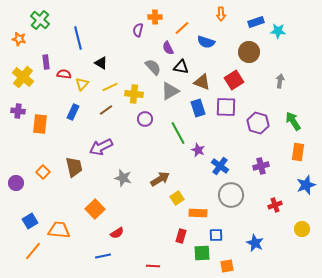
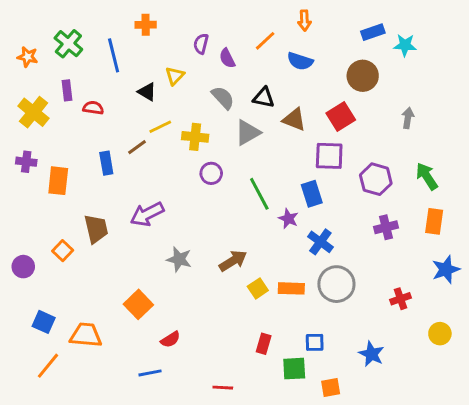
orange arrow: (221, 14) -> (304, 20), moved
orange cross: (155, 17) -> (146, 25), moved
green cross: (40, 20) -> (68, 44), moved
purple semicircle: (168, 48) -> (227, 58), moved
yellow triangle: (82, 84) -> (175, 76), moved
blue rectangle: (198, 108) -> (312, 194), moved
brown line: (106, 110) -> (137, 147), moved
blue rectangle: (73, 112) -> (106, 163), turned -35
purple cross: (261, 166) -> (386, 227), moved
brown trapezoid: (74, 167) -> (96, 229), moved
orange rectangle: (198, 213) -> (291, 288), moved
blue square: (30, 221) -> (44, 322), turned -35

